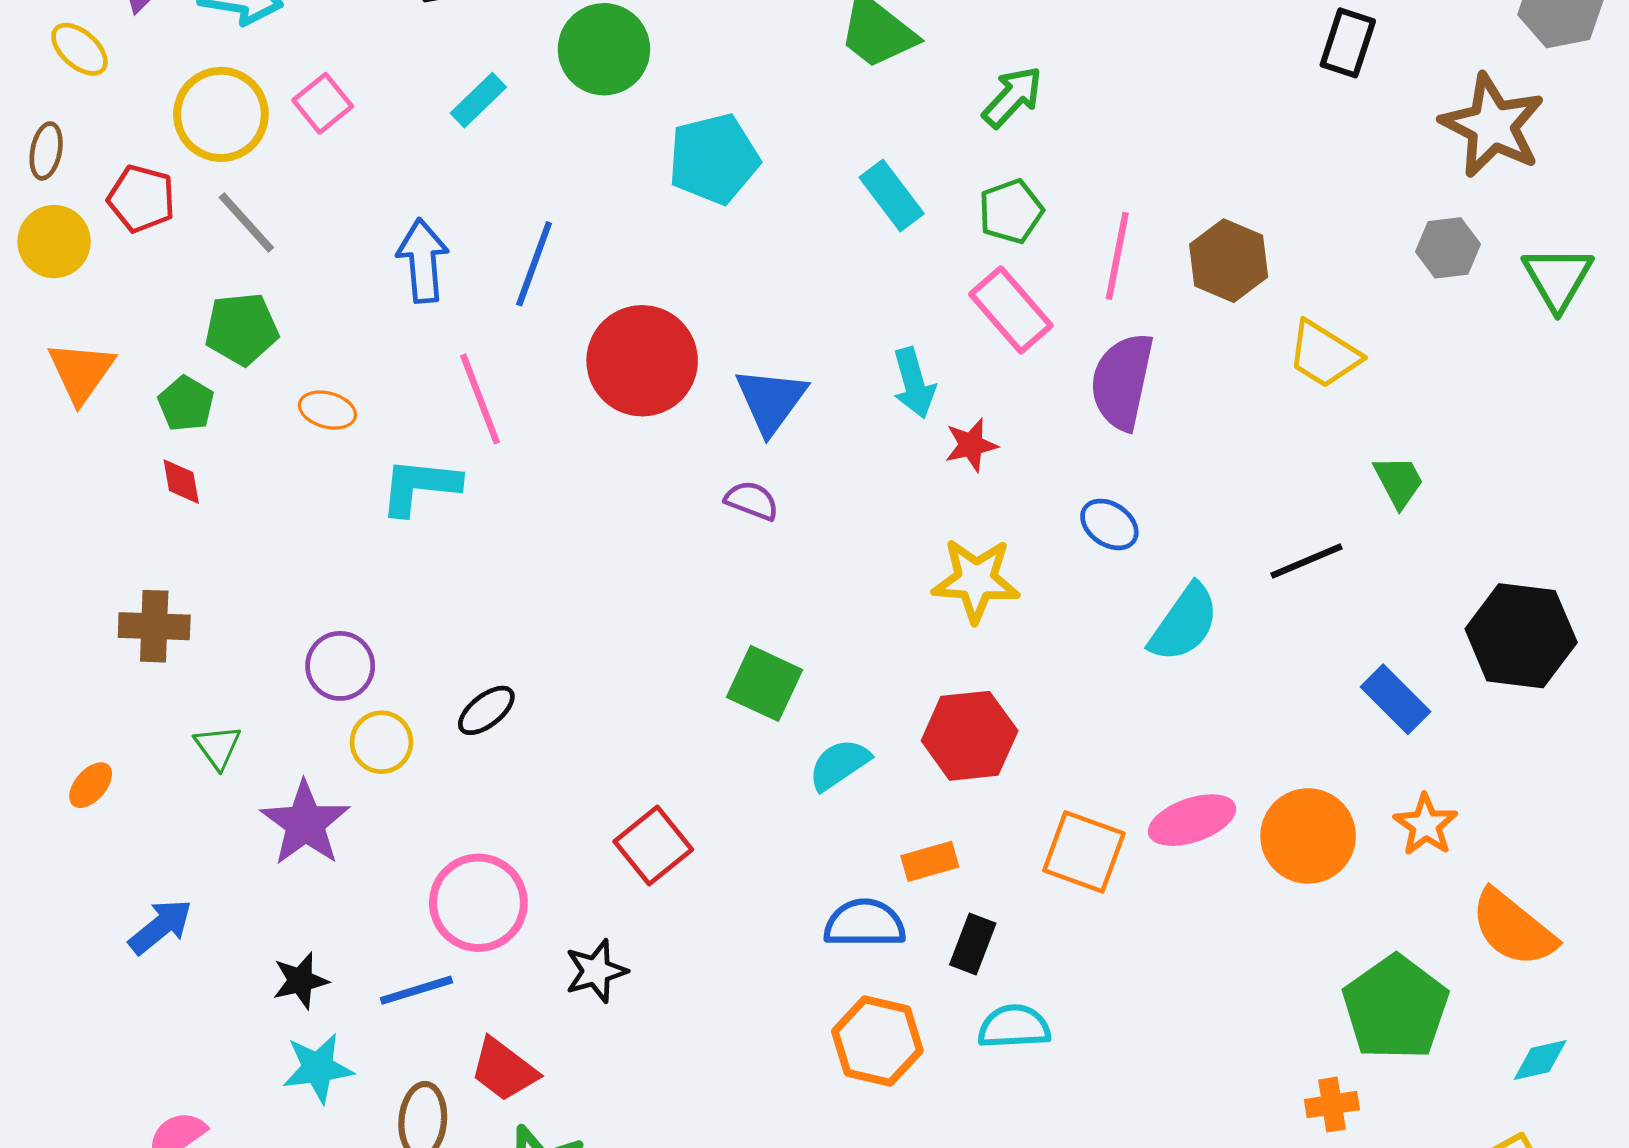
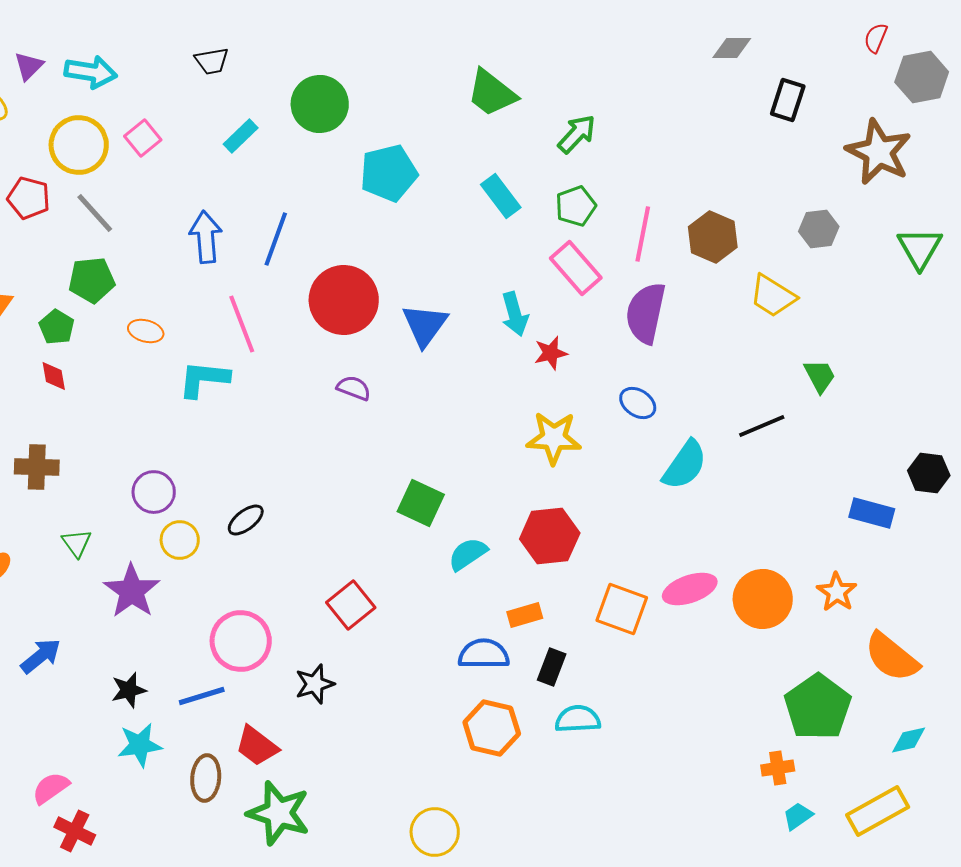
gray hexagon: (1448, 248) -> (819, 229), moved
purple semicircle: (752, 501) -> (354, 388), moved
black hexagon: (1521, 636) -> (929, 473), moved, size x0.6
blue rectangle: (1395, 699) -> (872, 513), moved, turned -30

